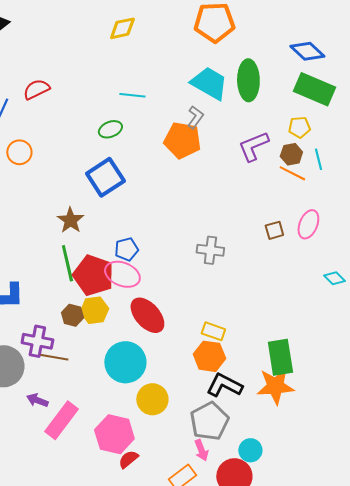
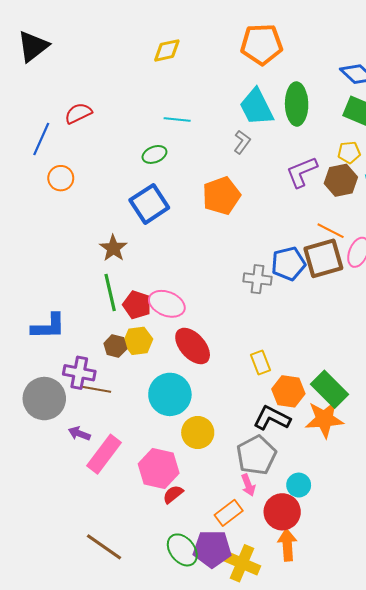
cyan trapezoid: (209, 83) -> (256, 107), turned -147
orange pentagon: (182, 140) -> (221, 196), moved, turned -30
brown hexagon: (291, 154) -> (341, 180), size x1.4
orange line: (292, 173) -> (331, 231), moved
brown square: (274, 230) -> (323, 258), size x2.0
blue pentagon: (126, 249) -> (288, 264), moved, size x1.4
red pentagon: (93, 275) -> (137, 305), size x0.7
yellow rectangle: (213, 331) -> (261, 362), turned 50
orange hexagon: (209, 356) -> (288, 391), moved
green rectangle: (280, 357) -> (330, 389), turned -36

